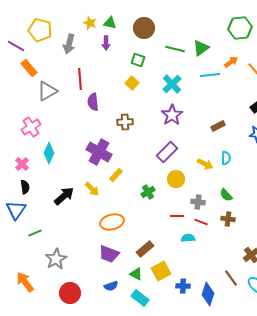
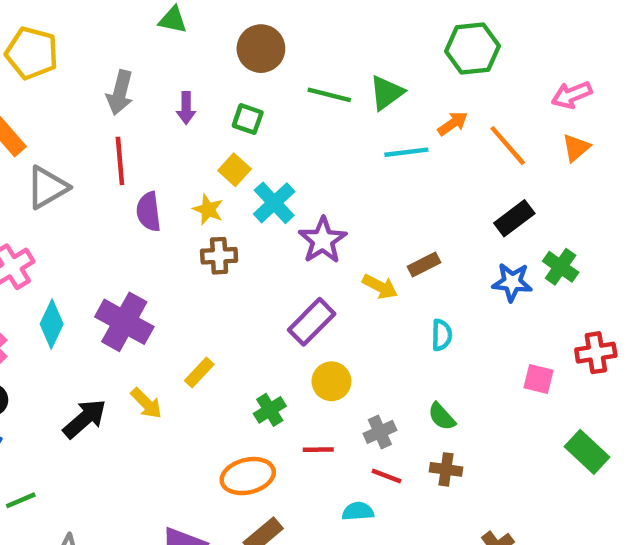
yellow star: (90, 23) -> (208, 209), moved
green triangle: (110, 23) -> (173, 20), moved
purple arrow: (106, 43) -> (186, 108), moved
gray arrow: (69, 44) -> (120, 93), moved
cyan cross: (172, 84) -> (274, 203), moved
purple cross: (99, 152) -> (124, 322), moved
yellow arrow: (205, 164) -> (380, 287), moved
gray cross: (198, 202) -> (380, 432), turned -32
red line: (177, 216) -> (318, 450), moved
orange ellipse: (112, 222) -> (248, 476), moved

